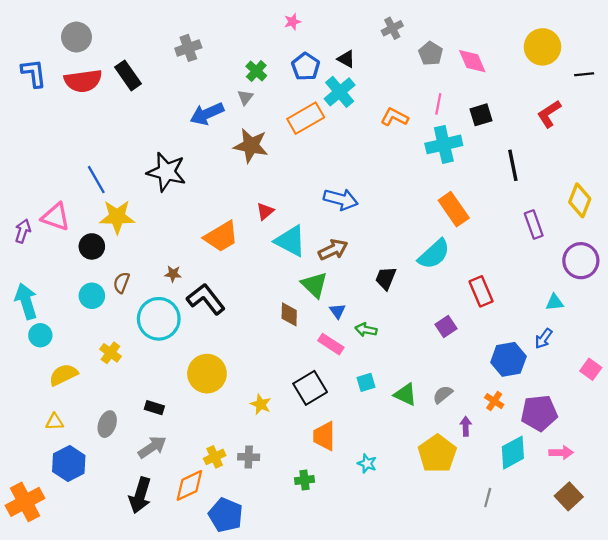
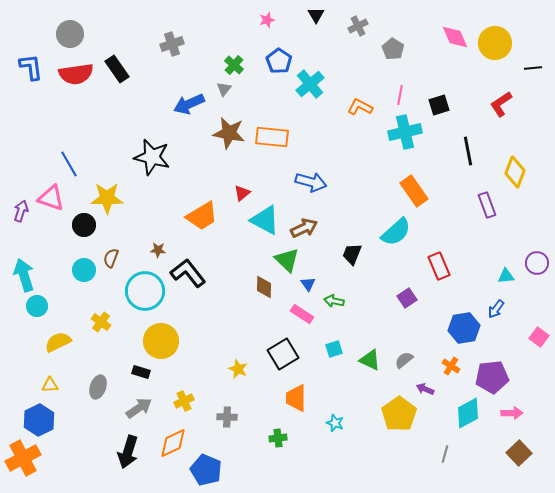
black triangle: (346, 59) -> (316, 15), moved, turned 30
pink diamond: (472, 61) -> (455, 37), moved
orange rectangle: (306, 118) -> (272, 137), moved, turned 36
blue line: (96, 180) -> (69, 164), moved
yellow diamond: (580, 200) -> (515, 172), moved
purple circle: (581, 261) -> (537, 263), moved, size x0.7
yellow circle: (207, 374) -> (161, 341), moved
purple arrow: (466, 426) -> (425, 389), turned -66
yellow cross: (215, 457) -> (184, 401), moved
blue hexagon: (69, 464) -> (39, 420), moved

